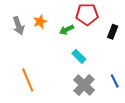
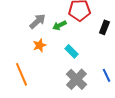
orange star: (40, 22) -> (39, 45), moved
gray arrow: (18, 26) -> (37, 21), moved, turned -114

